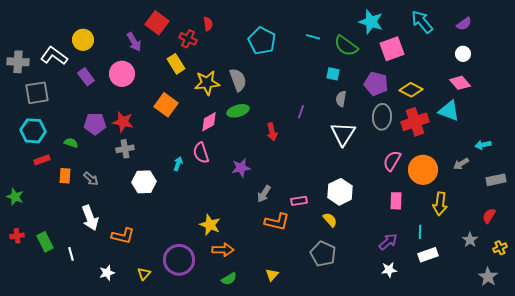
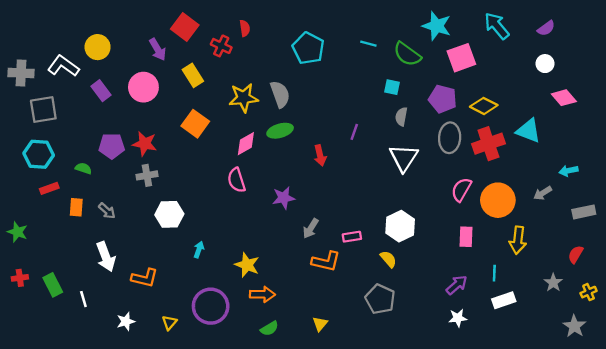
yellow rectangle: (176, 64) -> (193, 75), moved
pink diamond: (460, 83) -> (564, 98), moved
cyan arrow: (178, 164) -> (199, 250), moved

